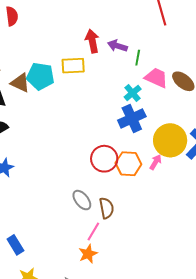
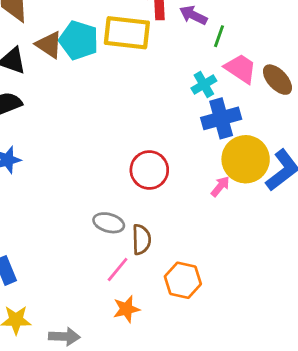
yellow rectangle: (73, 66) -> (127, 33), size x1.4
blue cross: (132, 118) -> (221, 118), moved
orange hexagon: (128, 164) -> (183, 280), moved
gray ellipse: (82, 200) -> (109, 223), turned -45
orange star: (88, 254) -> (126, 309), moved

